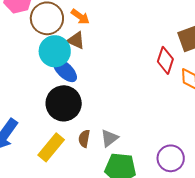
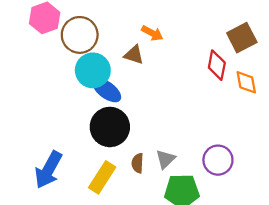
orange arrow: (80, 17) -> (152, 33), moved
brown triangle: (76, 40) -> (134, 55), moved
purple circle: (171, 158) -> (218, 160), moved

